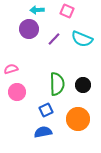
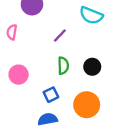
purple line: (54, 39) -> (60, 35), moved
pink semicircle: (11, 69) -> (12, 32), moved, turned -64
green semicircle: (57, 84) -> (63, 66), size x0.7

